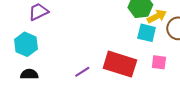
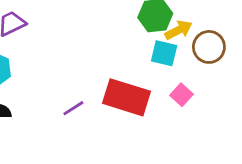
pink square: (159, 62) -> (181, 95), turned 35

